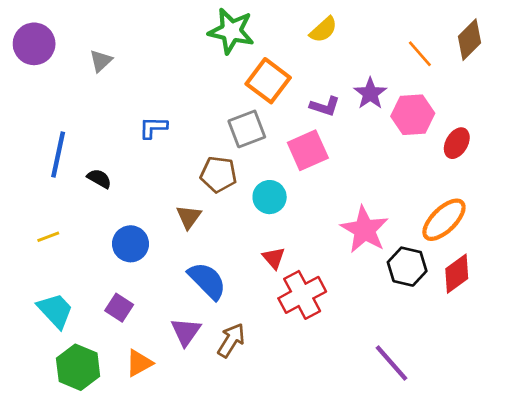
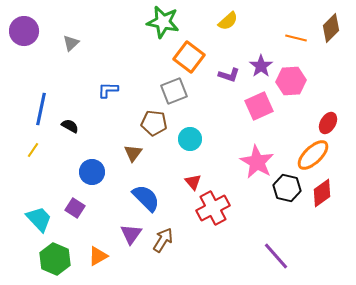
orange line: (420, 54) -> (296, 38), turned -35
red ellipse: (457, 143) -> (328, 123), moved
pink square: (308, 150) -> (259, 106), moved
yellow line: (48, 237) -> (33, 150), moved, turned -35
purple square: (119, 308) -> (75, 208), moved

